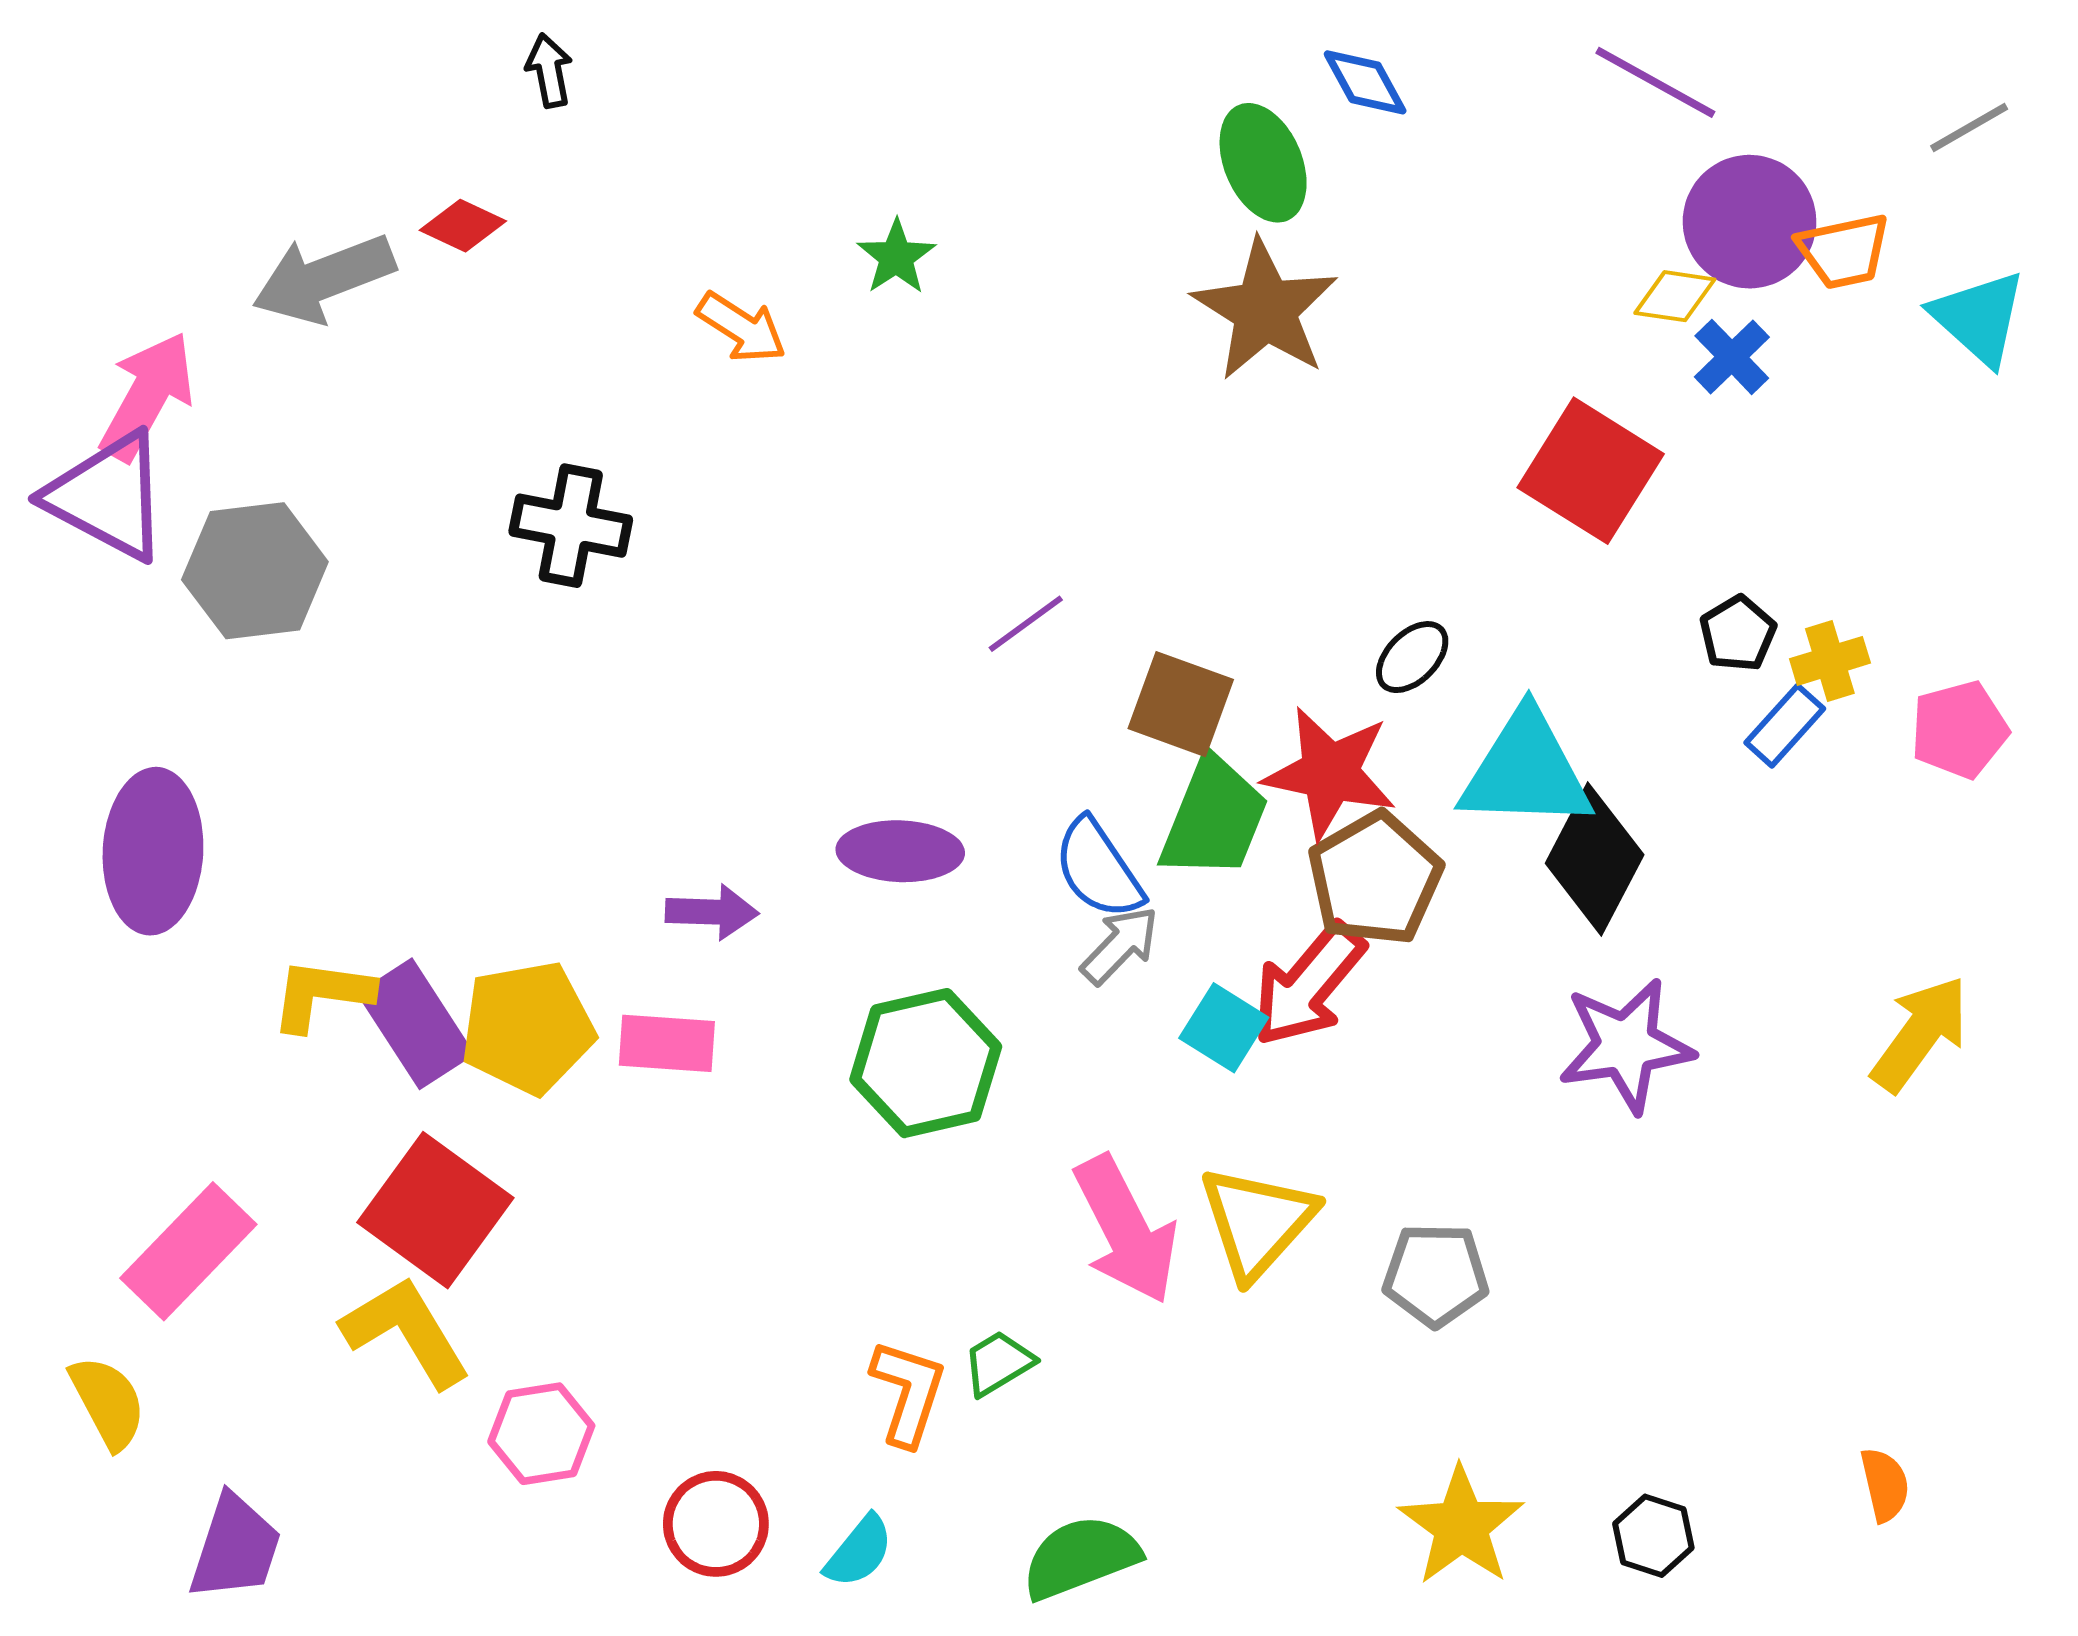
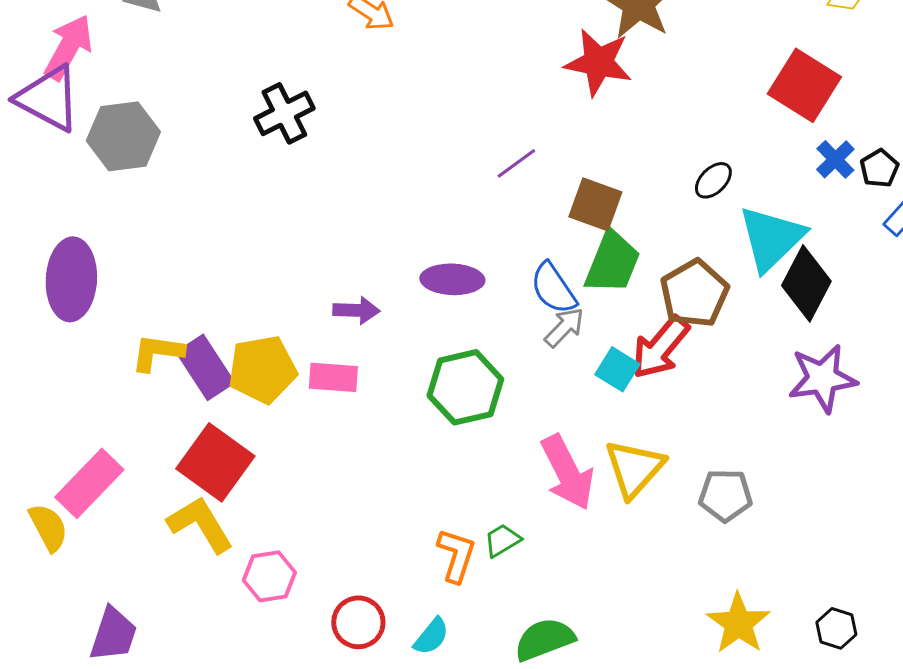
blue cross: (1732, 357) -> (835, 159), moved
black cross: (571, 526) -> (284, 113), turned -38
cyan triangle: (1526, 771) -> (771, 238), turned -46
red star: (1330, 773) -> (598, 62), moved
yellow semicircle: (108, 1402) -> (48, 527), moved

